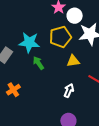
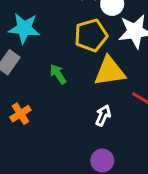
cyan star: (29, 42) -> (24, 28), moved
yellow triangle: (73, 61) -> (110, 71), size x1.6

